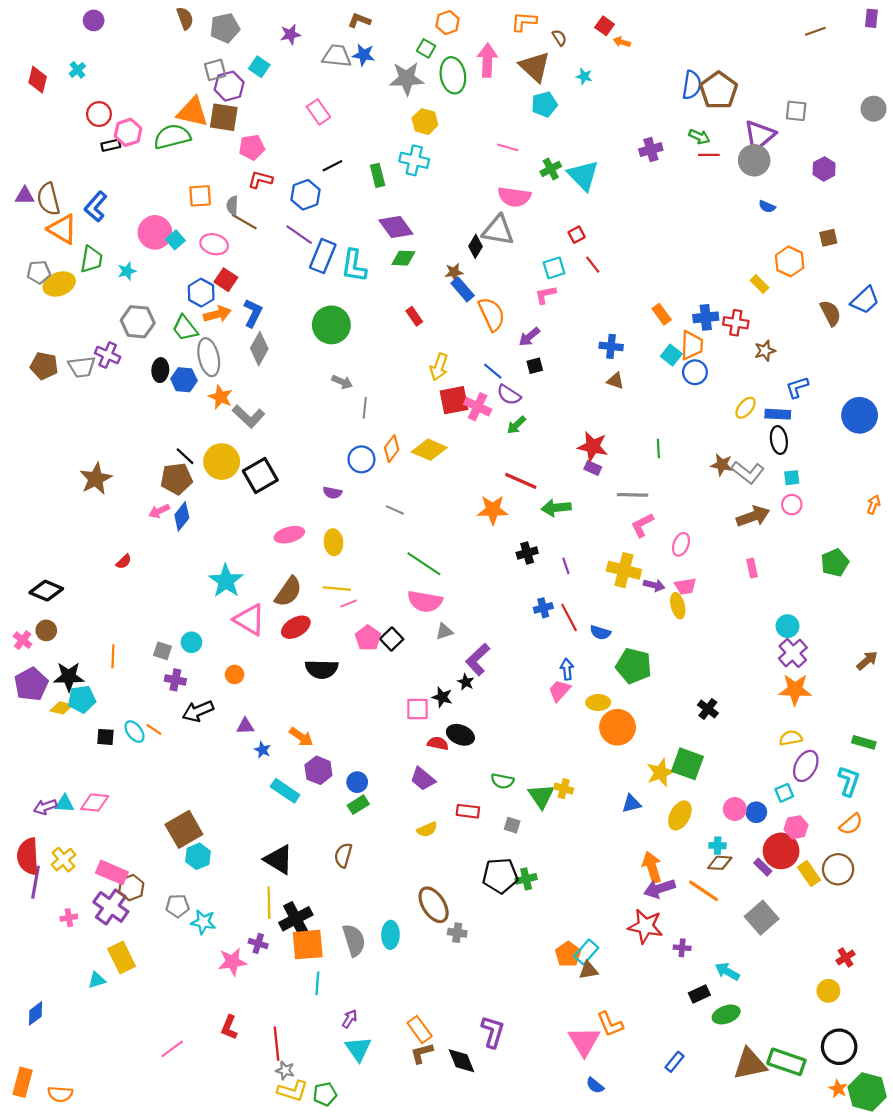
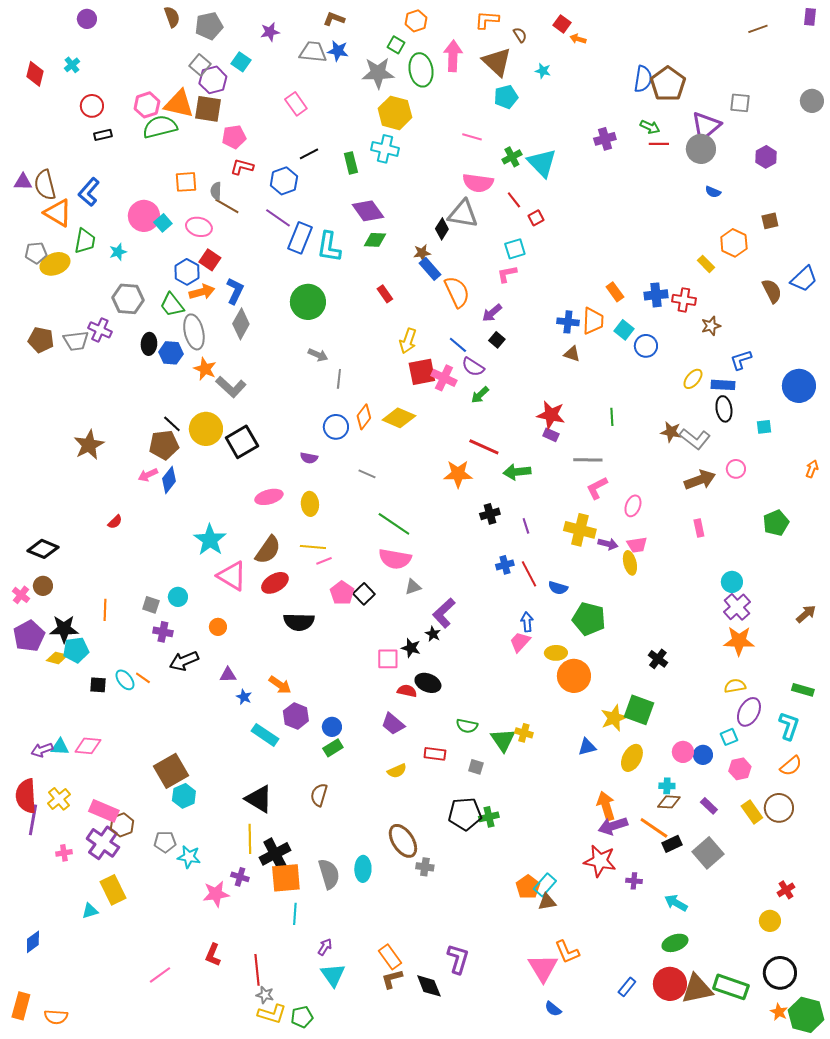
gray square: (215, 70) -> (200, 65), turned -35
yellow hexagon: (425, 122) -> (395, 113), size x1.4
pink hexagon: (128, 132) -> (147, 105), moved
red line: (593, 265) -> (514, 200), moved
orange trapezoid: (692, 345) -> (593, 321), moved
black square: (535, 366) -> (497, 340), turned -35
cyan square: (792, 478) -> (764, 427), moved
red circle: (781, 851) -> (670, 984), moved
black rectangle: (699, 994) -> (672, 844), moved

